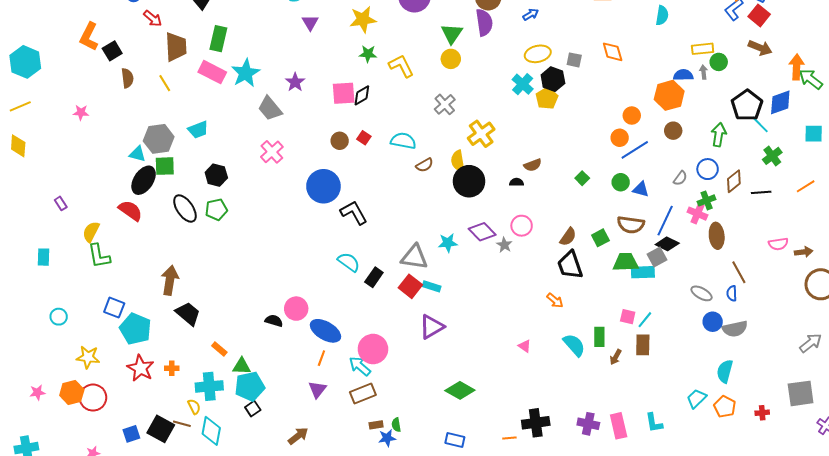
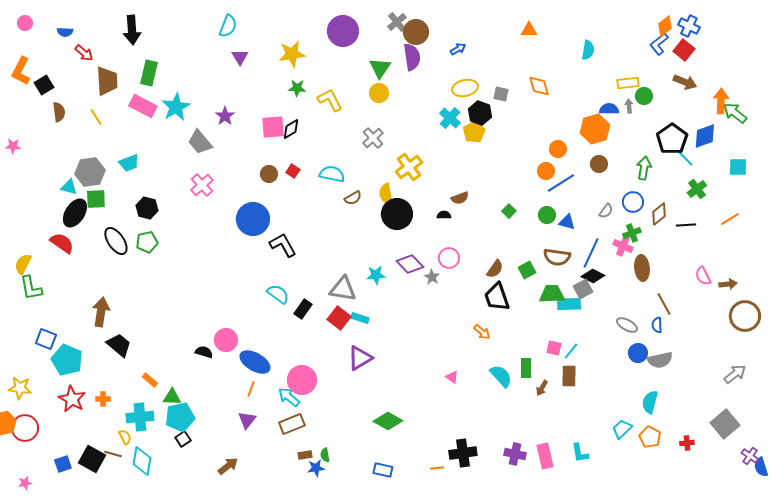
pink semicircle: (778, 244) -> (703, 276), turned 72
gray square: (801, 393) -> (725, 424), turned -32

